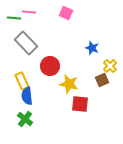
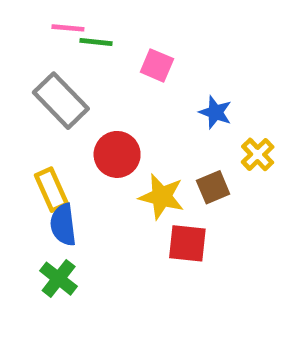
pink square: (66, 13) -> (157, 65), moved
green line: (14, 18) -> (96, 42), moved
brown square: (102, 80) -> (213, 187), moved

